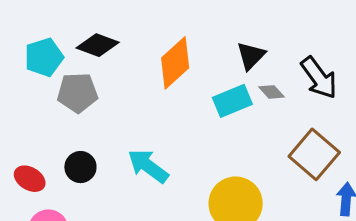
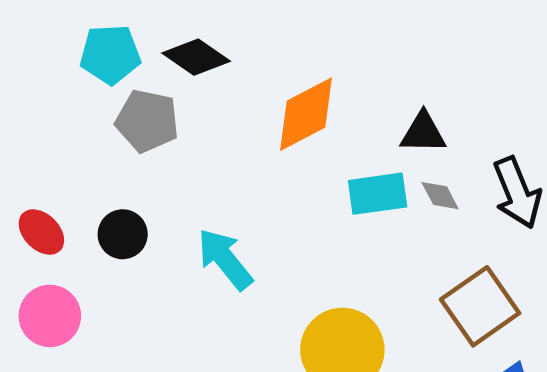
black triangle: (251, 56) -> (423, 133), turned 32

